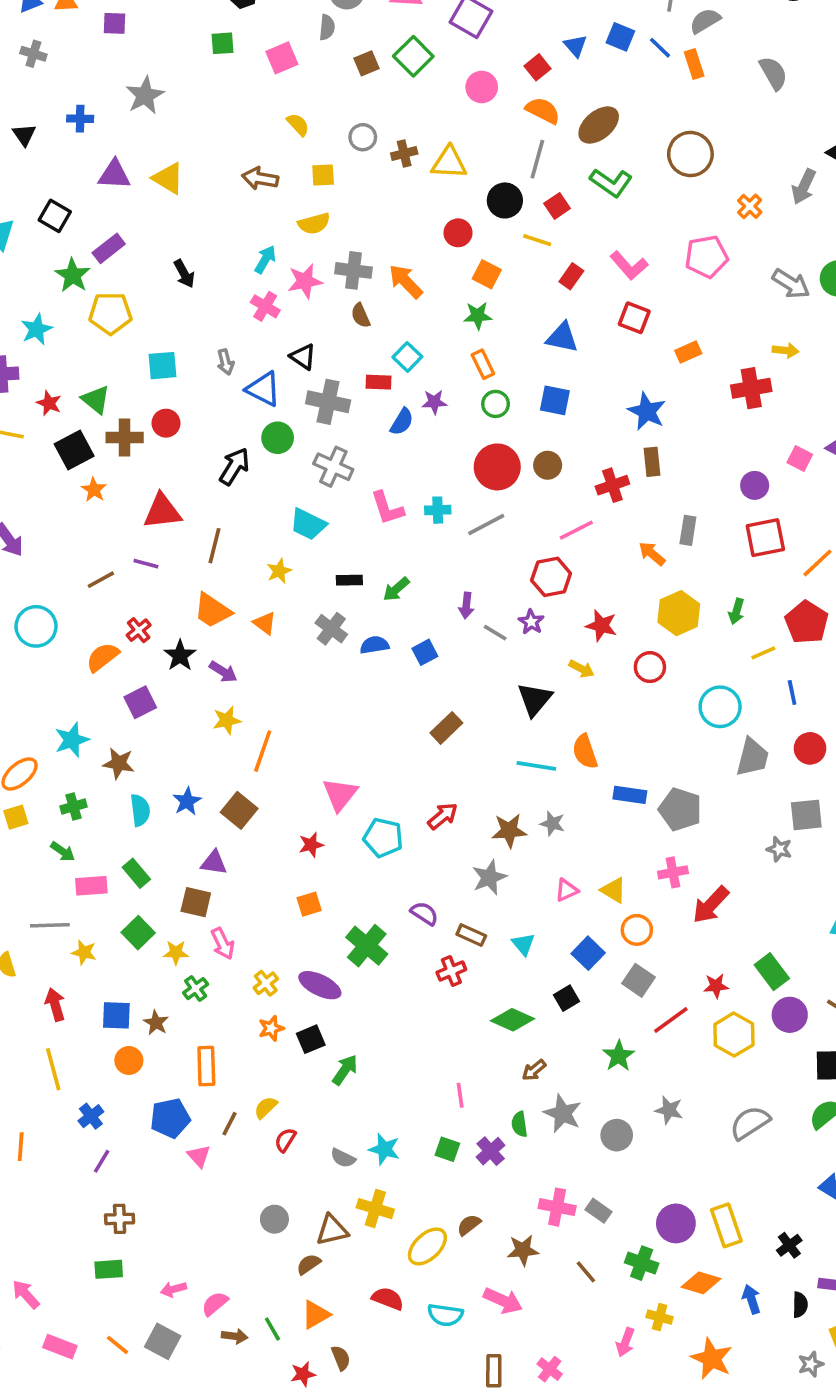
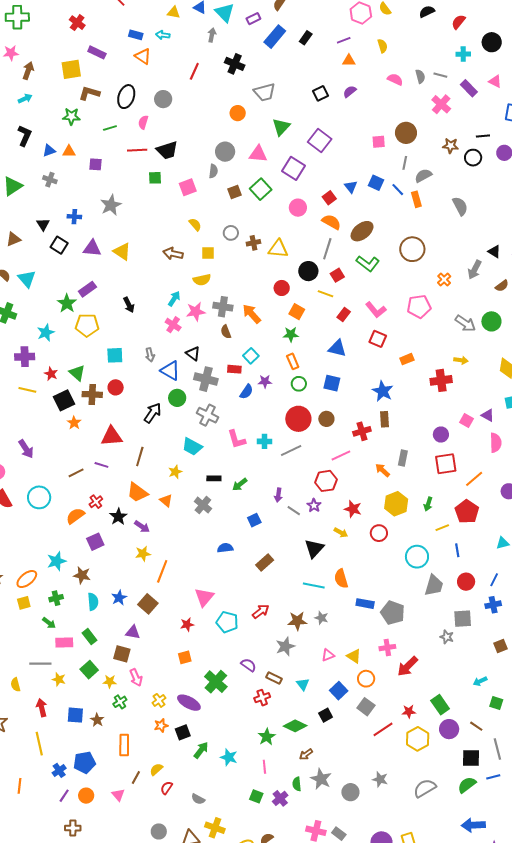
black square: (55, 216) -> (59, 245), moved
blue semicircle: (374, 645) -> (225, 548), moved
green star: (619, 1056) -> (267, 737), moved
orange circle: (129, 1060) -> (86, 796), moved
blue pentagon: (170, 1118) -> (84, 762), moved
cyan star: (384, 1149) -> (229, 757), moved

